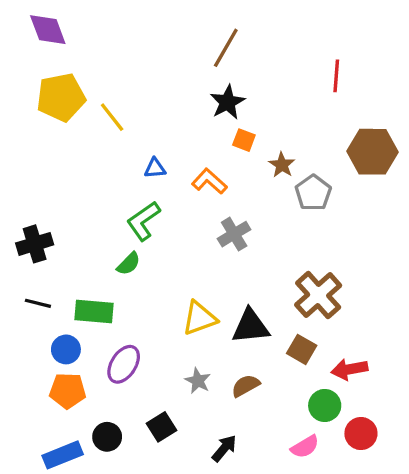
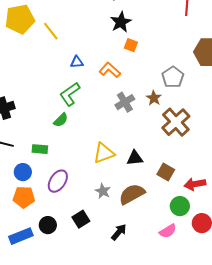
brown star: (282, 165) -> (154, 98), moved
brown cross: (318, 295) -> (176, 122), moved
green rectangle: (94, 312) -> (40, 149), size x0.7
black triangle: (251, 326) -> (135, 158), size x0.7
brown semicircle: (246, 386) -> (132, 194), size x1.5

